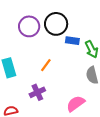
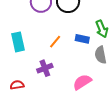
blue rectangle: (72, 41) -> (82, 39), moved

